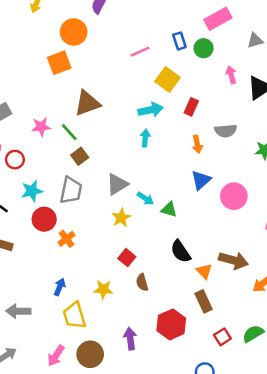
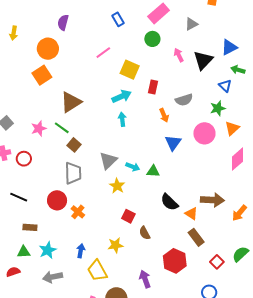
blue rectangle: (179, 41) -> (118, 19), moved
cyan star: (32, 191) -> (48, 250), moved
pink circle: (234, 196) -> (204, 133), moved

